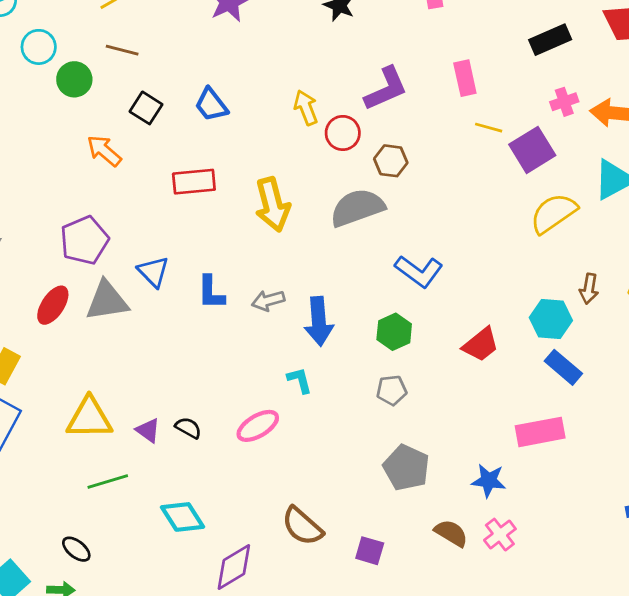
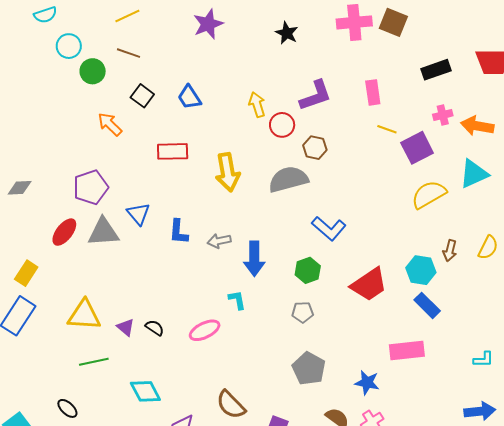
red trapezoid: (481, 345) -> (369, 285), size x1.4

